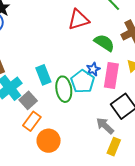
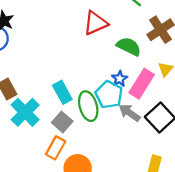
pink rectangle: (111, 76) -> (142, 84), turned 30
gray square: (28, 100) -> (62, 122), moved
gray arrow: (105, 126) -> (130, 113), moved

